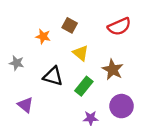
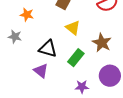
orange star: (43, 36) -> (27, 15), moved
purple triangle: (25, 105) -> (41, 71), moved

